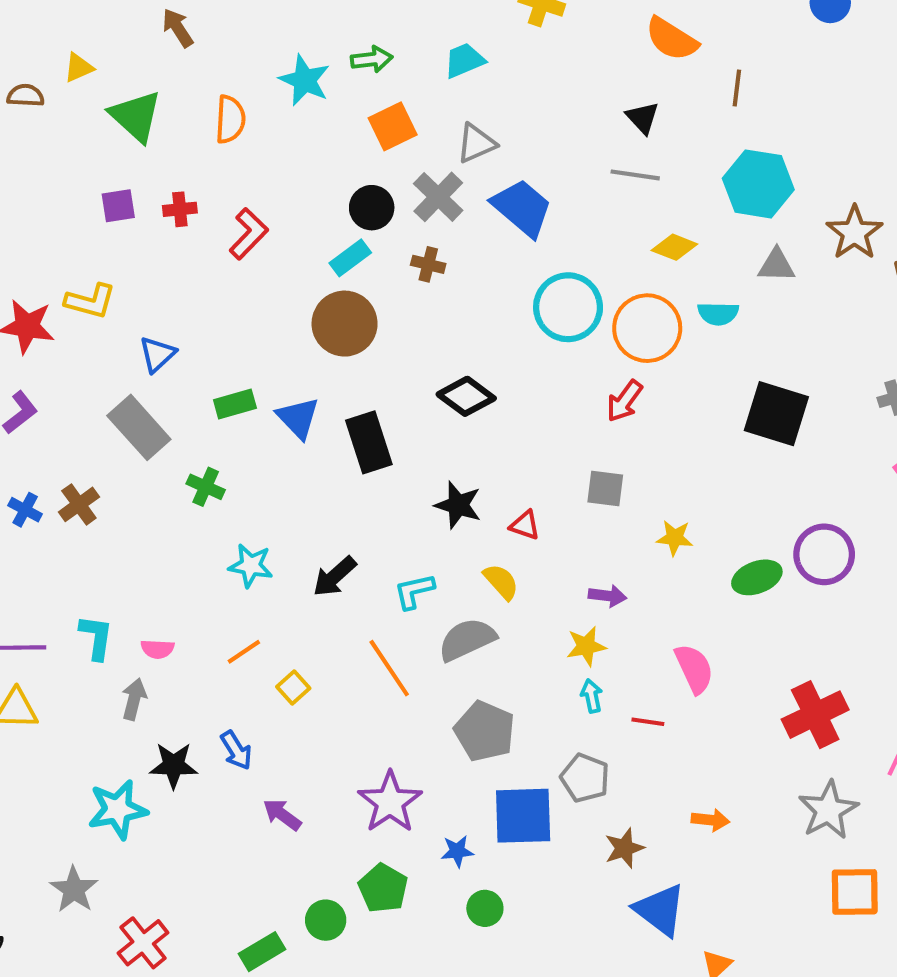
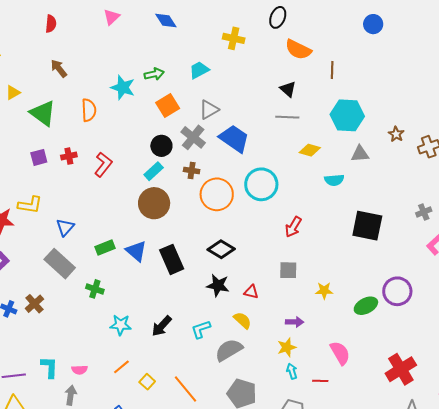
brown star: (854, 233) -> (396, 134), size x0.6
orange circle: (647, 328) -> (217, 194), moved
black diamond: (466, 396) -> (221, 249), moved
orange line: (389, 668) -> (186, 389), moved

